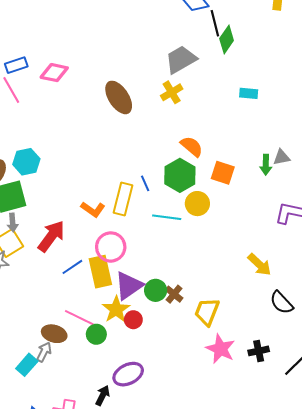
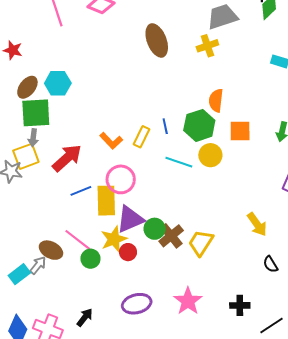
orange semicircle: (192, 146) -> (216, 100), turned -135
orange square: (223, 173) -> (240, 131), turned -30
yellow rectangle: (123, 199) -> (141, 137), size x0.7
brown cross: (174, 294) -> (171, 236), size x1.4
black semicircle: (282, 303) -> (271, 264), size x0.7
yellow trapezoid: (207, 312) -> (201, 243), moved
pink star: (220, 349) -> (188, 301), moved
purple ellipse: (128, 374) -> (137, 304), moved

